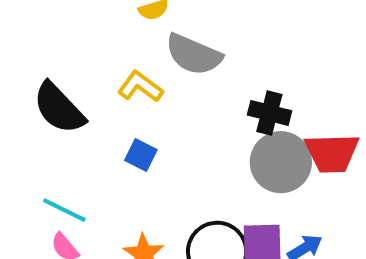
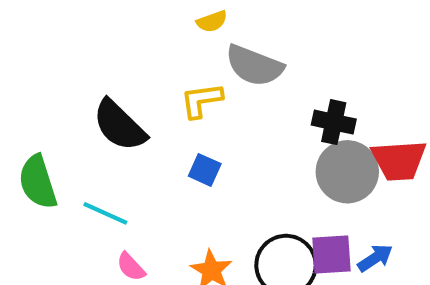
yellow L-shape: (140, 87) -> (201, 100), turned -42
cyan line: (64, 210) -> (105, 213), moved

